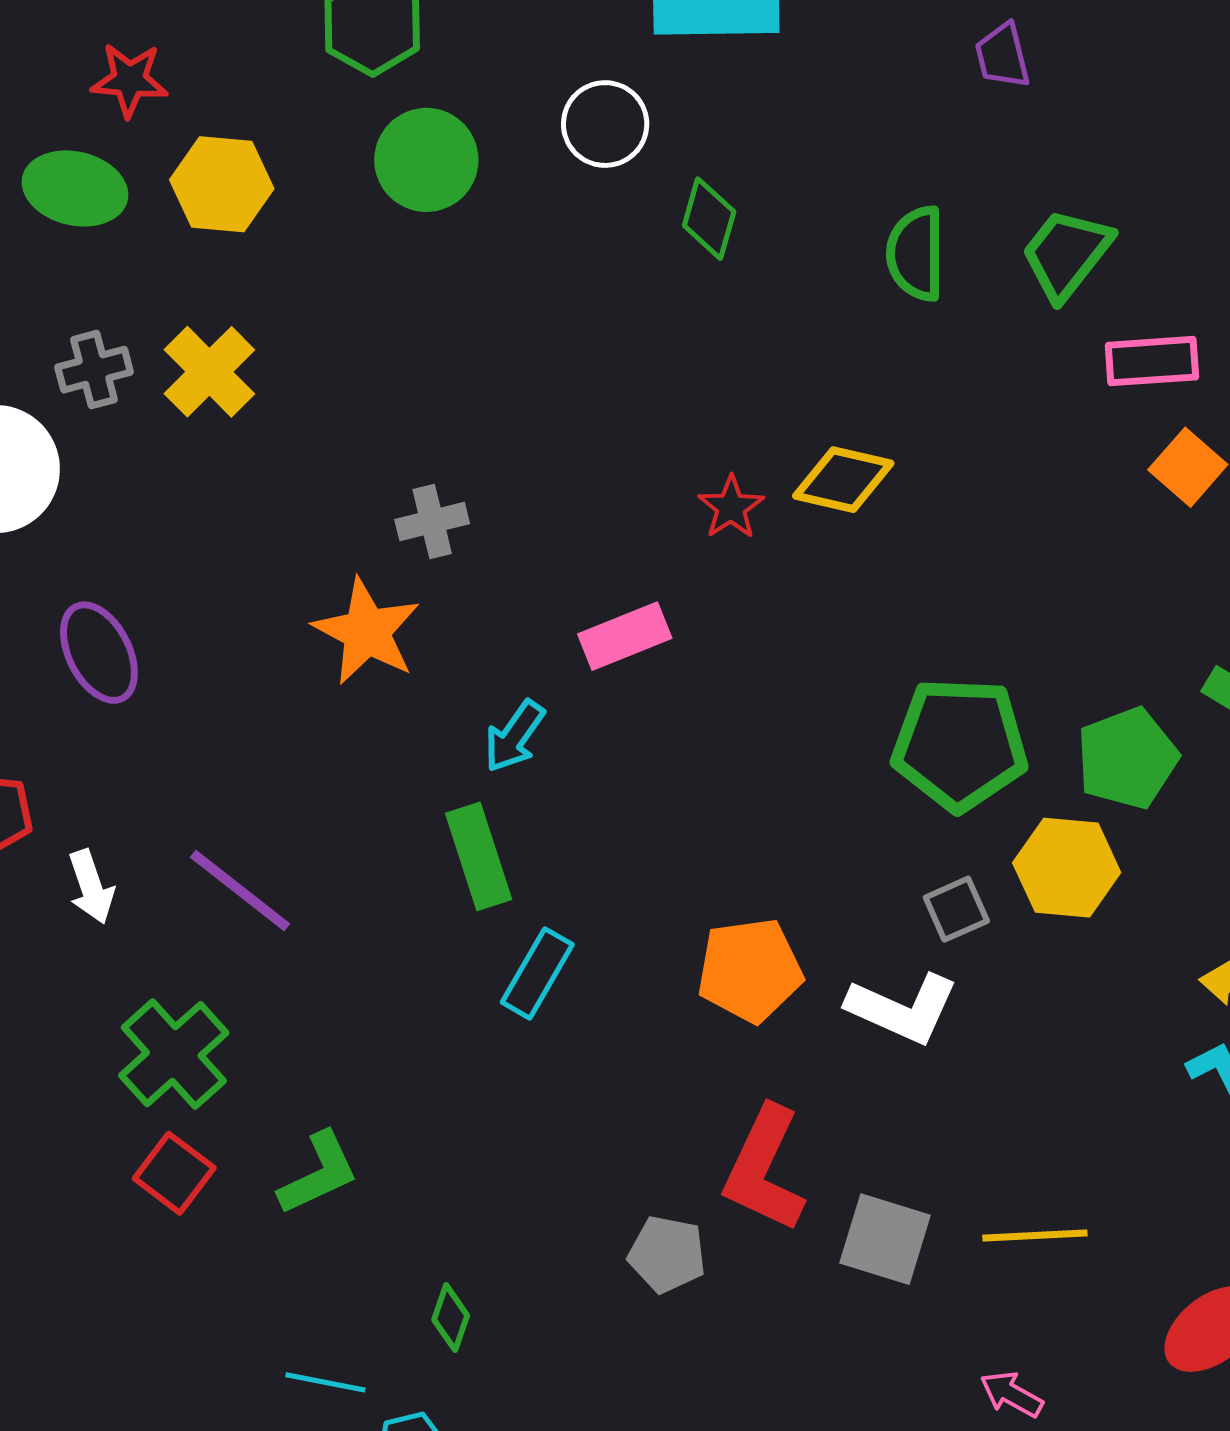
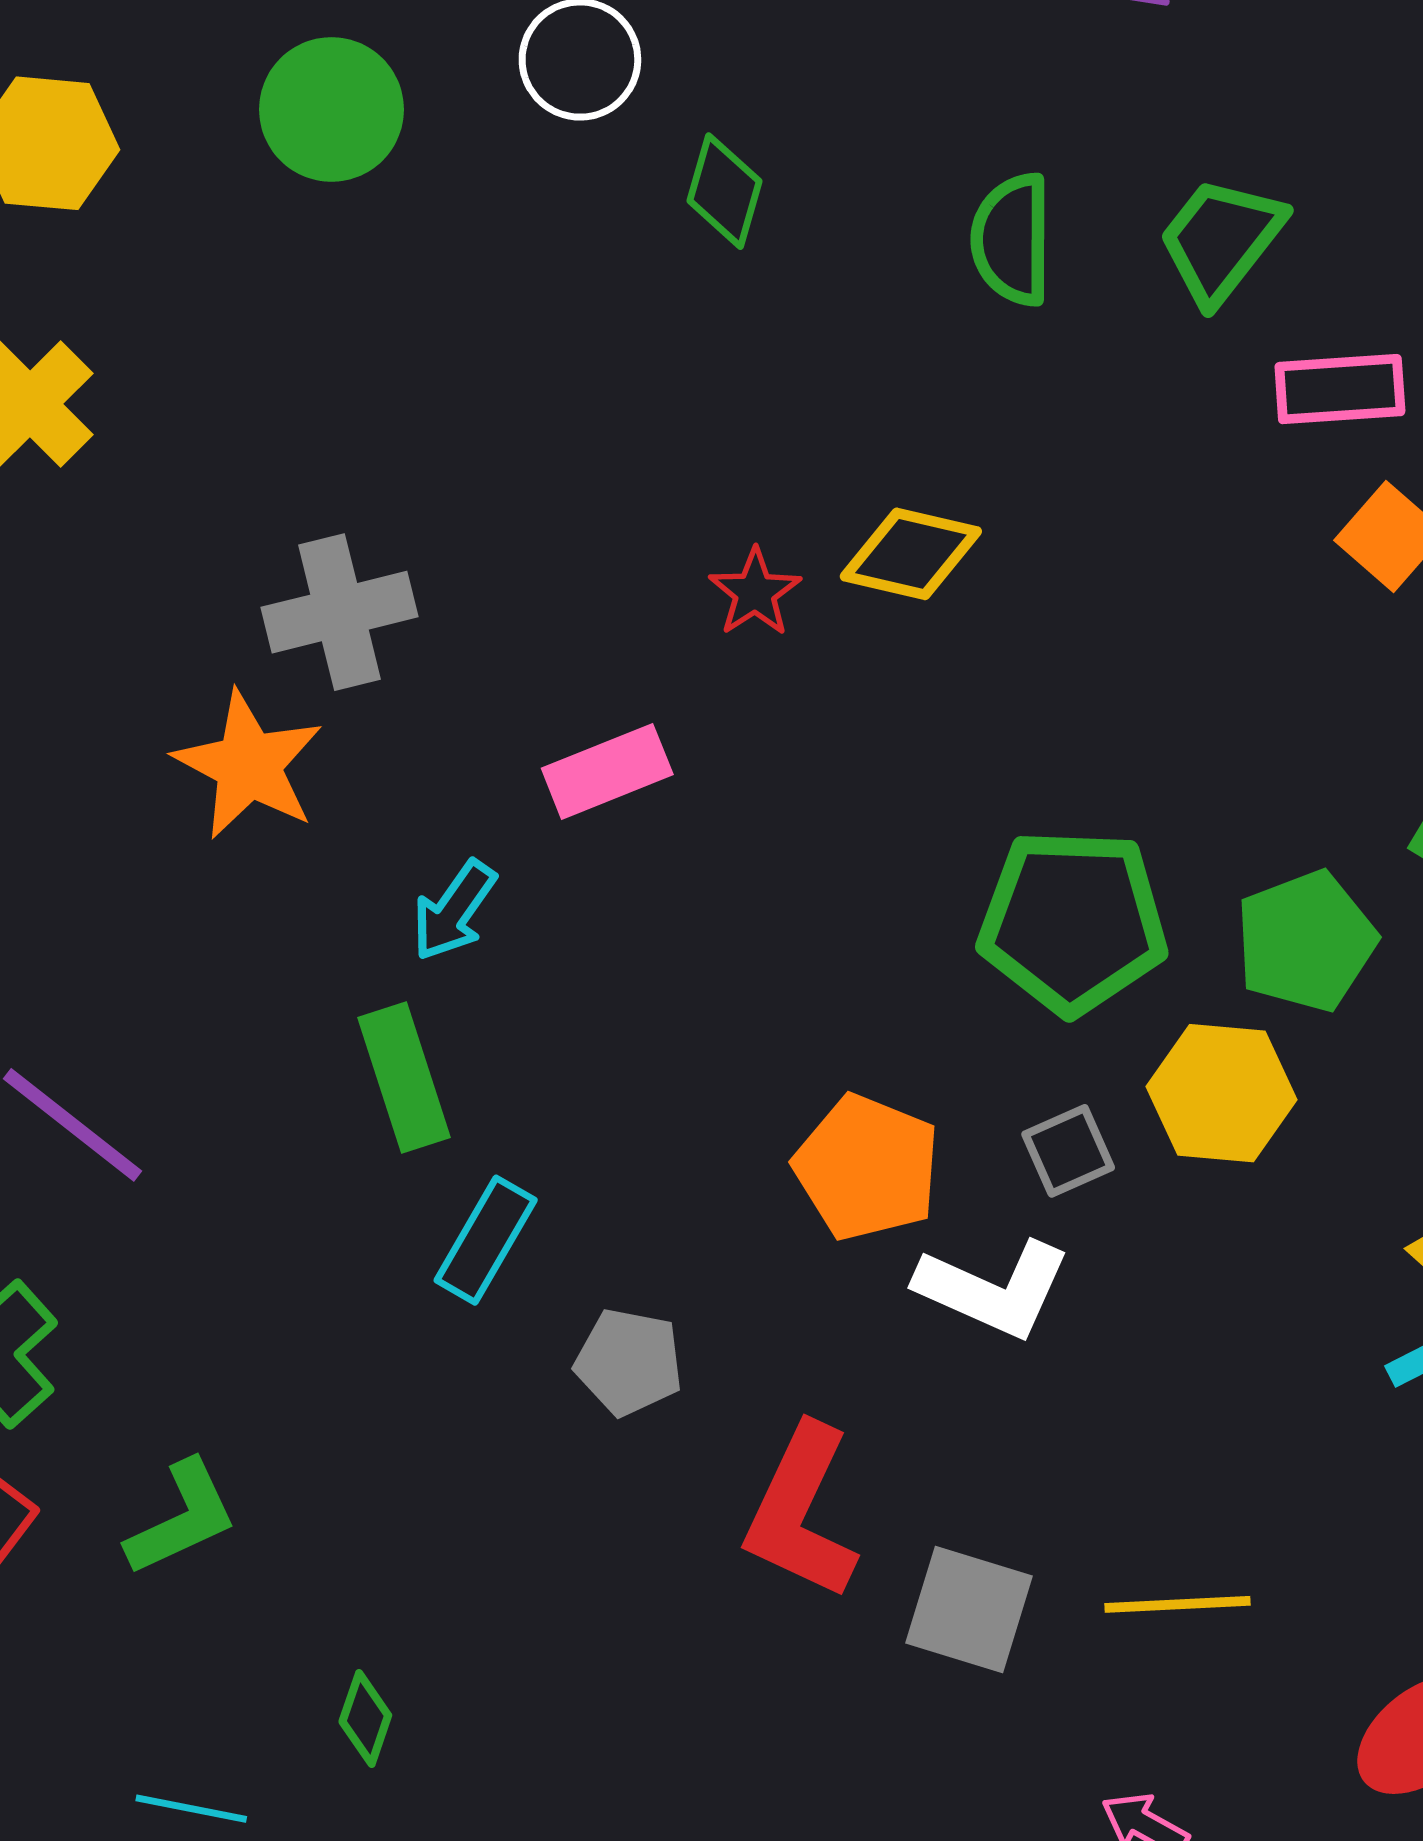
gray cross: (432, 522) -> (339, 612), size x1.5
orange pentagon: (750, 970) -> (867, 1168), moved, turned 30
gray pentagon: (667, 1254) -> (629, 1362), moved

